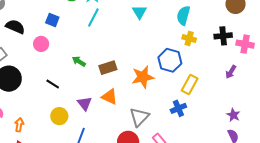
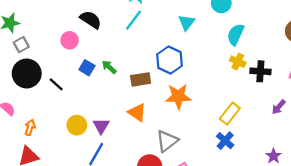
blue square: (52, 20) -> (87, 68), moved
black semicircle: (15, 27) -> (91, 20), moved
black cross: (223, 36) -> (260, 71), moved
blue hexagon: (170, 60) -> (169, 60), moved
black line: (53, 84) -> (56, 84), moved
purple triangle: (84, 103) -> (101, 126), moved
blue cross: (178, 108) -> (225, 141), moved, turned -35

